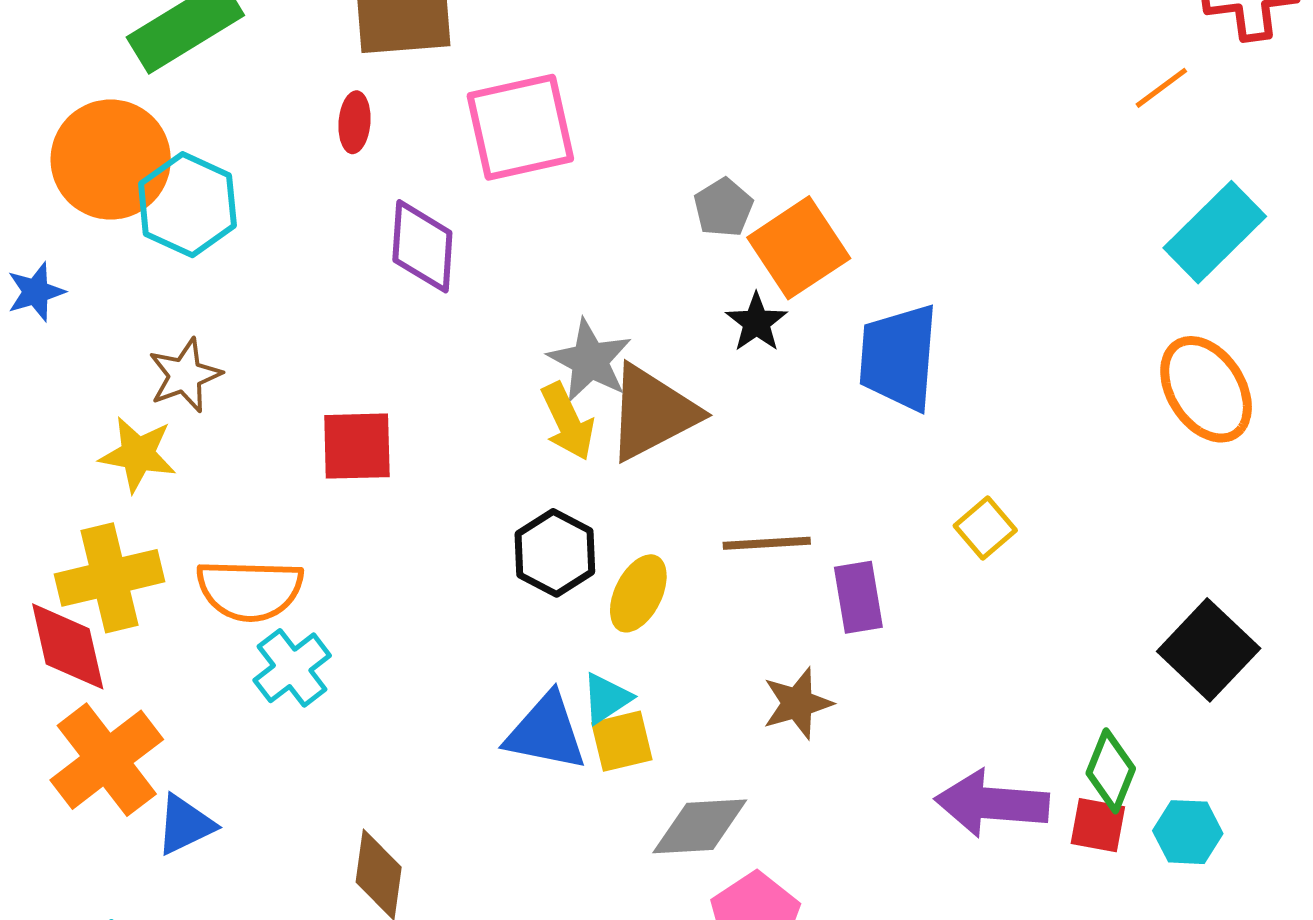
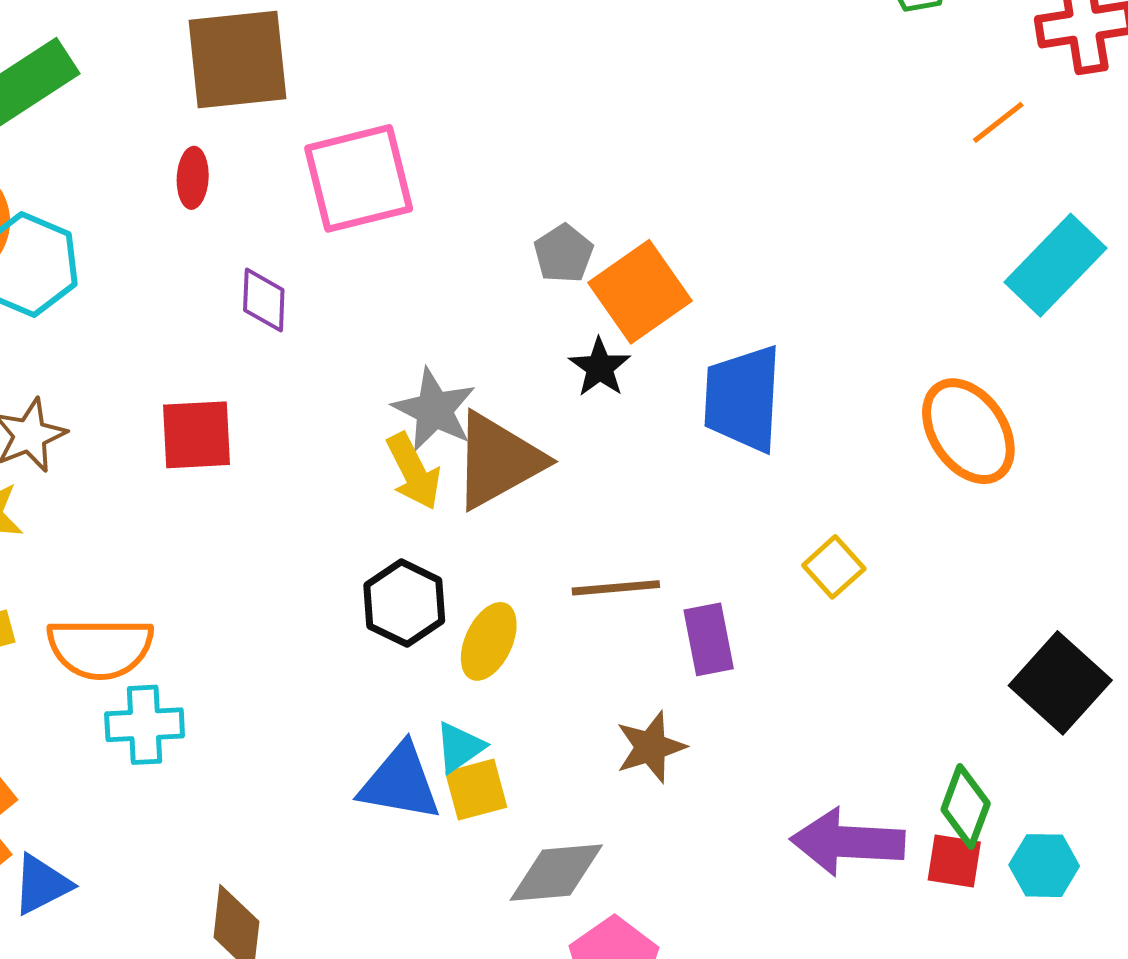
purple diamond: (422, 246) -> (264, 300), size x0.7
orange ellipse: (1206, 389) -> (968, 431), moved
red square: (357, 446) -> (197, 435), moved
cyan cross: (292, 668) -> (145, 725), turned 36

